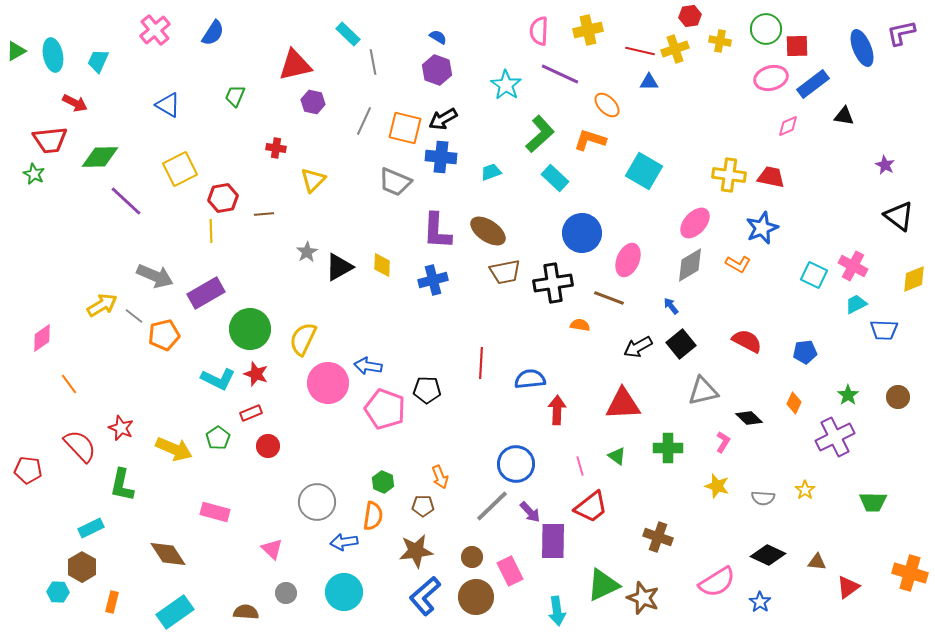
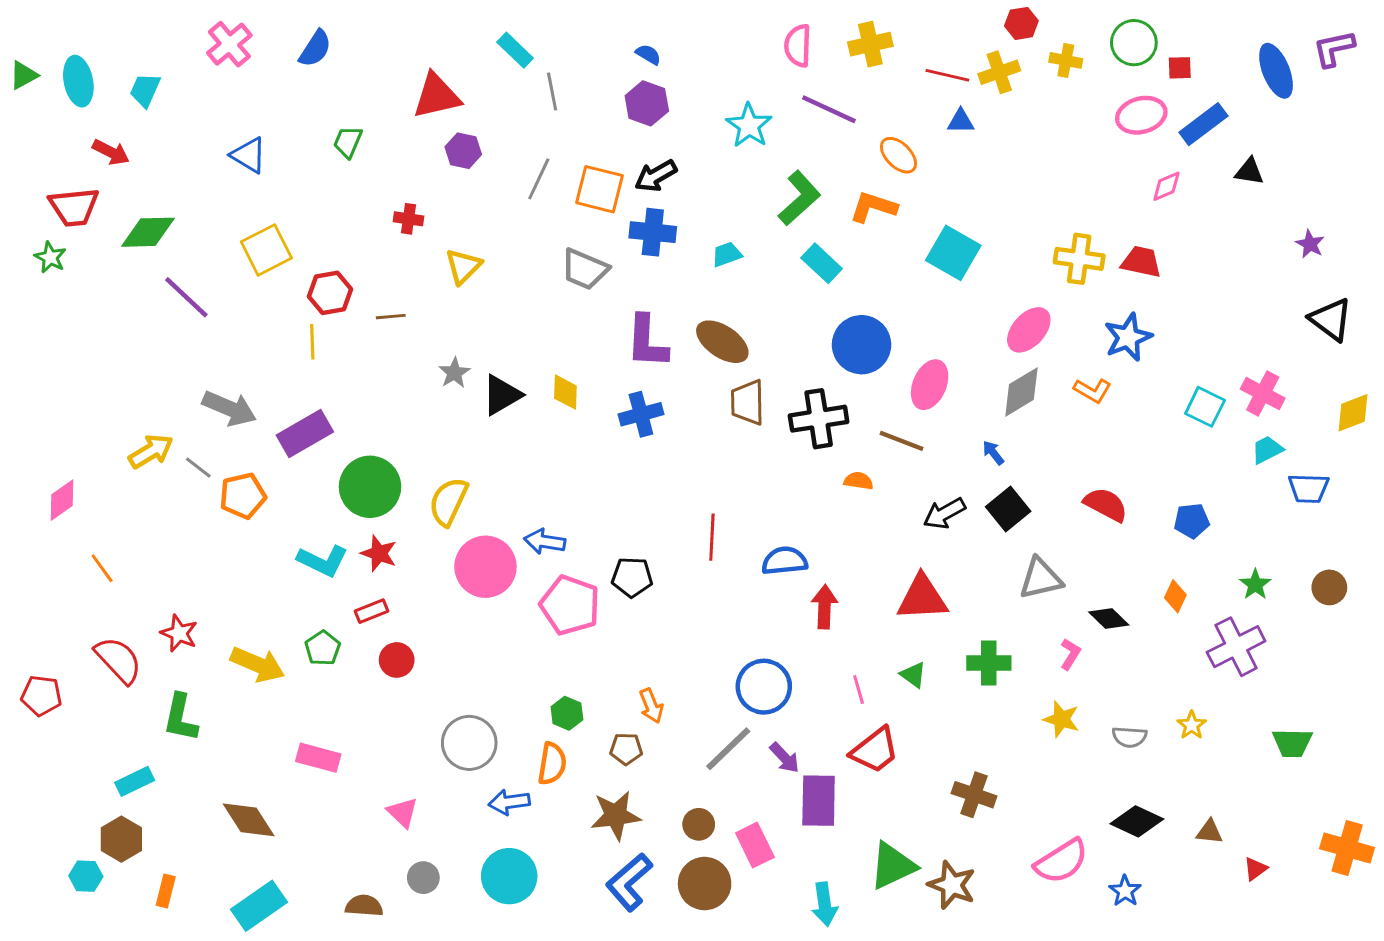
red square: (797, 46) -> (1180, 68), size x0.7
brown trapezoid: (505, 272) -> (748, 402), turned 100
red triangle: (848, 587) -> (1255, 869), size x0.7

